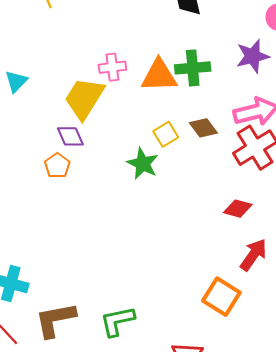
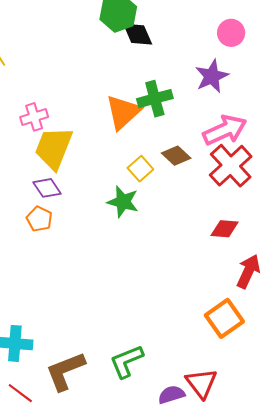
pink cross: (112, 67) -> (34, 117), moved
orange triangle: (159, 76) -> (123, 112), turned -30
orange square: (221, 297) -> (224, 318), turned 33

